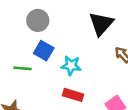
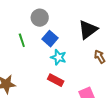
blue square: (44, 51) -> (50, 39), moved
green line: (23, 68) -> (22, 40), moved, turned 56

